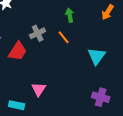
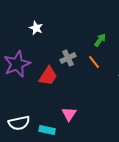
green arrow: (70, 15) -> (100, 40), turned 48

